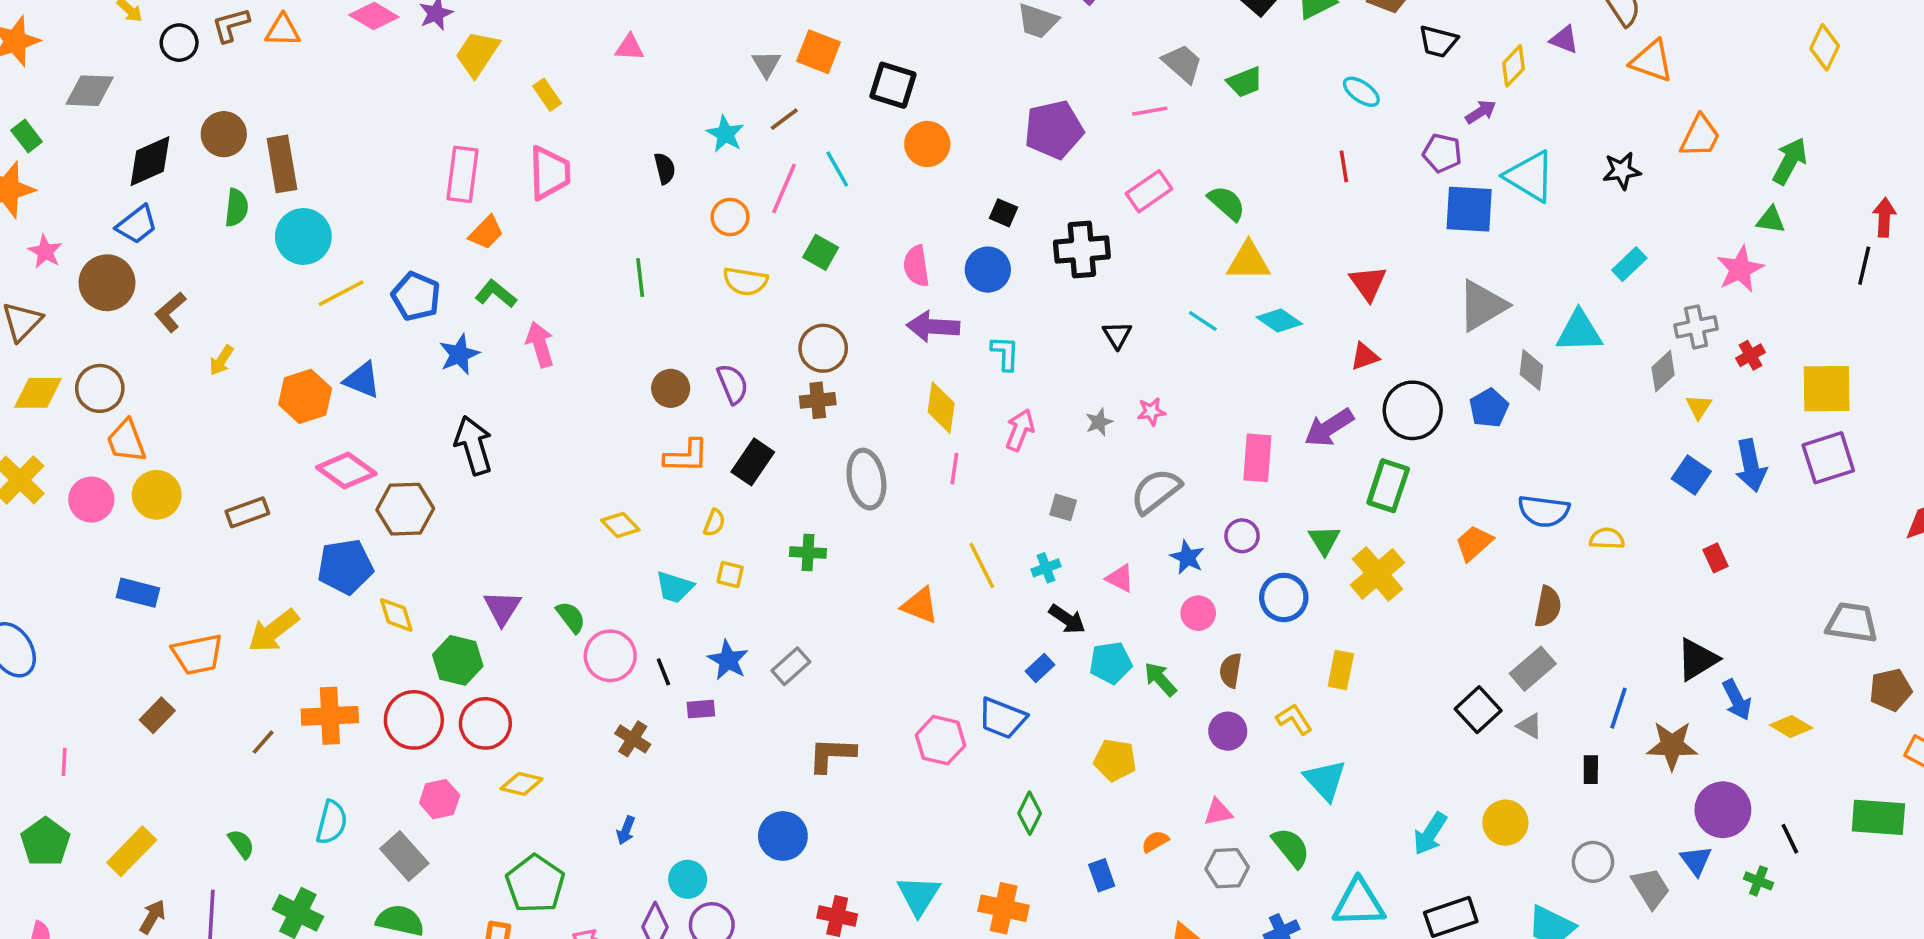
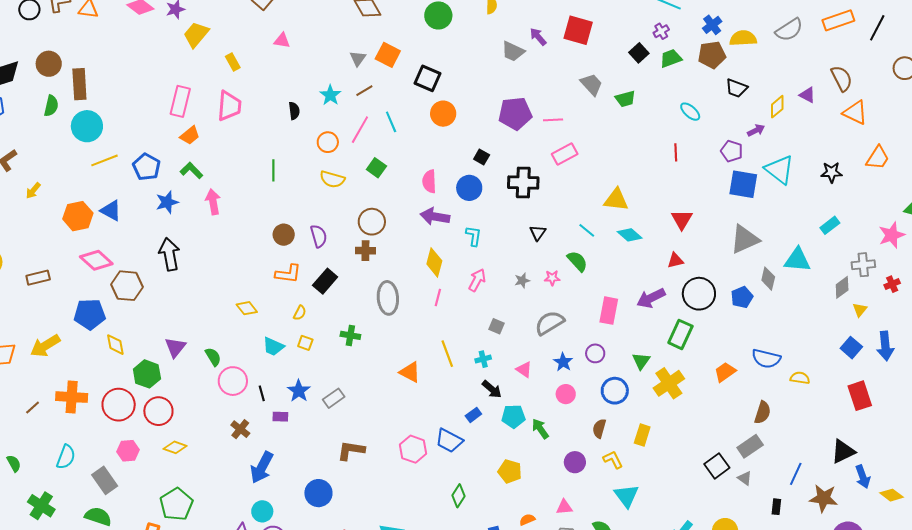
pink line: (1150, 111) -> (553, 120), moved
green semicircle: (1227, 203) -> (577, 261), moved
red rectangle: (1716, 558) -> (860, 396), size x1.8
brown semicircle: (1231, 670) -> (599, 428), moved
blue arrow: (626, 830) -> (262, 467), moved, size x2.0

